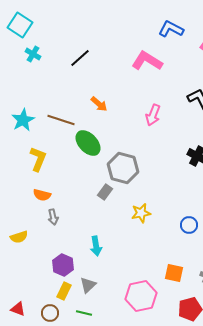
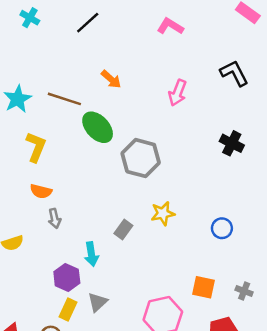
pink L-shape: (147, 61) -> (170, 26), size x0.7
gray rectangle: (105, 192) -> (123, 229), moved
cyan arrow: (96, 246) -> (91, 254), moved

